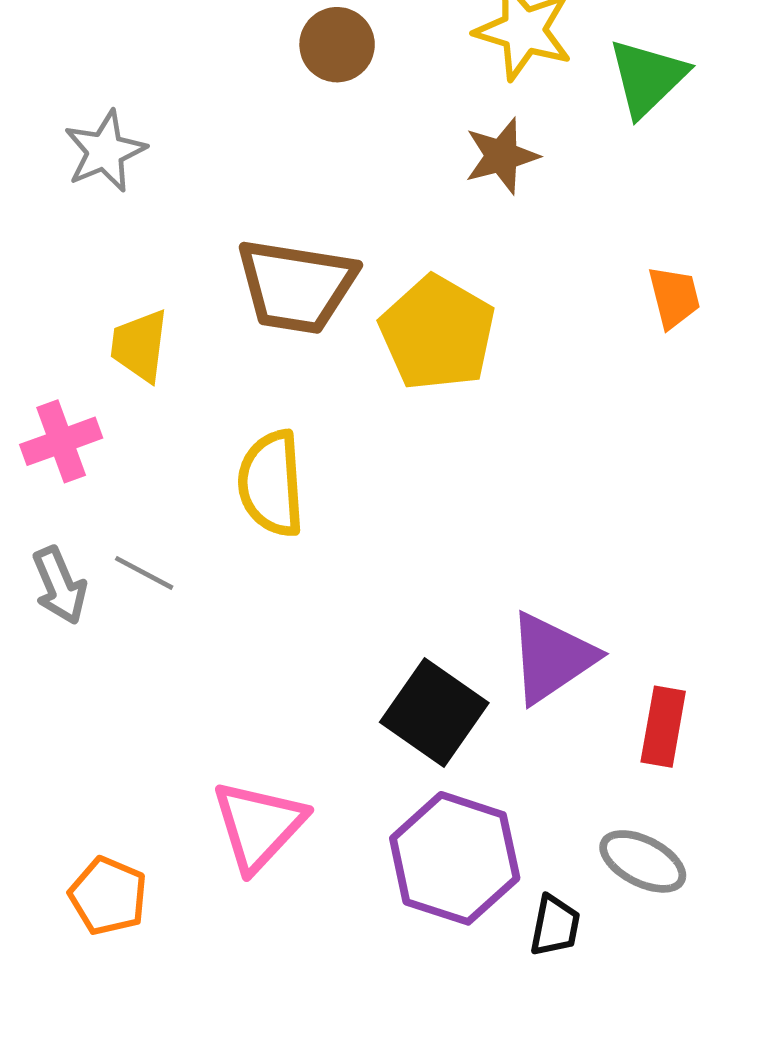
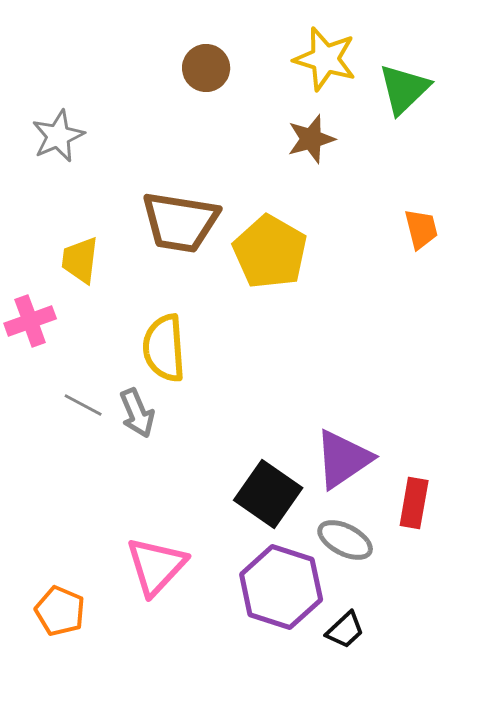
gray arrow: (60, 586) -> (137, 413), moved
gray ellipse: (643, 861) -> (345, 540), moved
black trapezoid: (555, 926) -> (345, 630), turned 36

